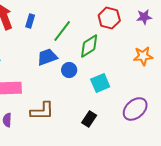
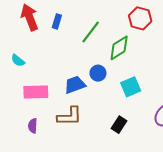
blue trapezoid: (47, 57) -> (75, 85), moved

